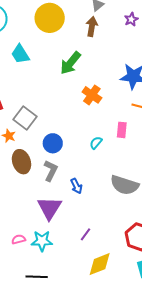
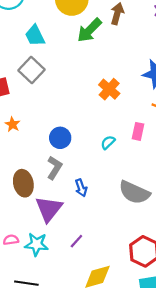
green arrow: (70, 63) -> (89, 30), moved
gray square: (25, 118) -> (32, 70), moved
brown ellipse: (21, 162) -> (23, 183), moved
purple line: (85, 234) -> (76, 241), moved

